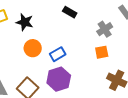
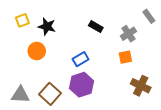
black rectangle: (70, 12) -> (96, 27), moved
orange circle: (33, 48) -> (37, 51), moved

